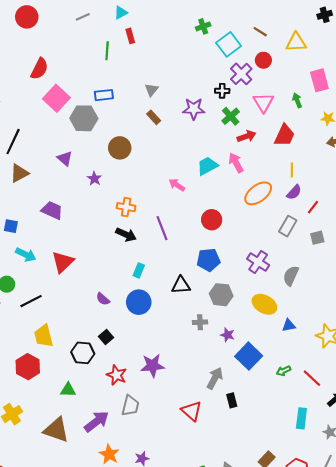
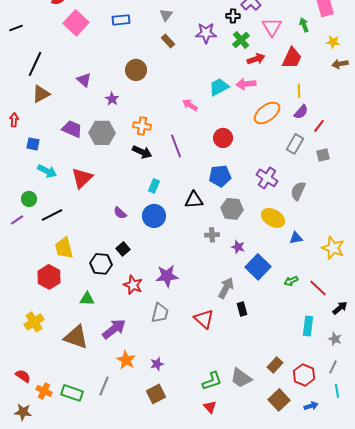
gray hexagon: (84, 118) -> (102, 133), moved
pink arrow: (236, 163) -> (246, 84), turned -66
gray trapezoid: (130, 406) -> (160, 313), moved

